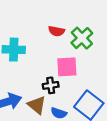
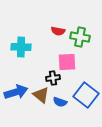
green cross: (82, 38) -> (80, 37), turned -36

